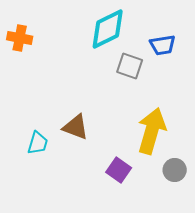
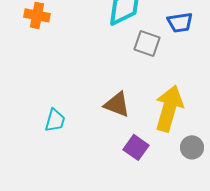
brown triangle: (76, 127) -> (117, 104), moved

